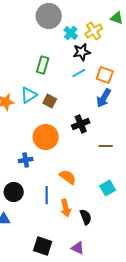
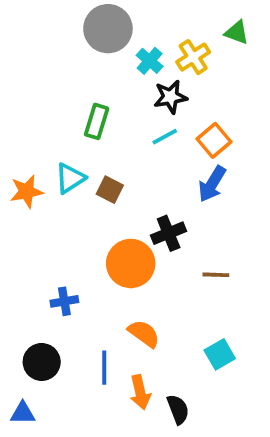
orange square: (105, 75) -> (214, 140), turned 30
orange circle: (46, 137) -> (131, 263), moved

